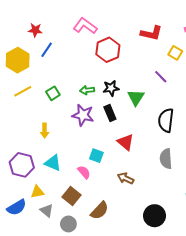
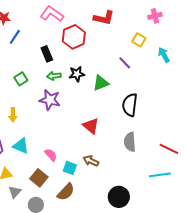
red L-shape: (151, 33) -> (104, 18), moved
green triangle: (136, 97) -> (101, 83), turned 36
black rectangle: (110, 113) -> (47, 54), moved
cyan square: (96, 156) -> (70, 168), moved
gray triangle: (47, 211) -> (15, 192), turned 32

